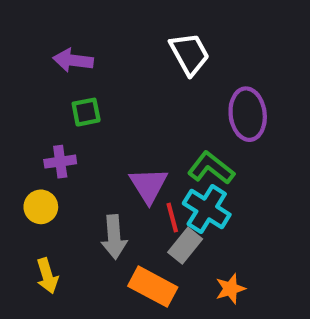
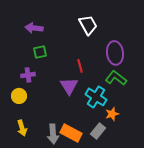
green L-shape: (211, 168) -> (116, 78), moved
red line: (172, 218) -> (80, 66), moved
gray arrow: (114, 237) -> (53, 134), moved
gray rectangle: (185, 246) -> (98, 131), moved
orange star: (230, 289) -> (112, 114), moved

